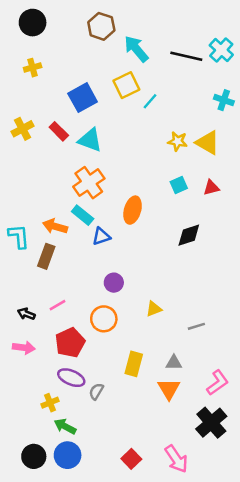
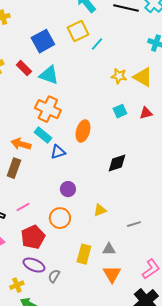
orange cross: (89, 183) -> (48, 109), turned -30
black diamond: (189, 235) -> (117, 163), moved
gray triangle: (174, 363) -> (109, 249), moved

